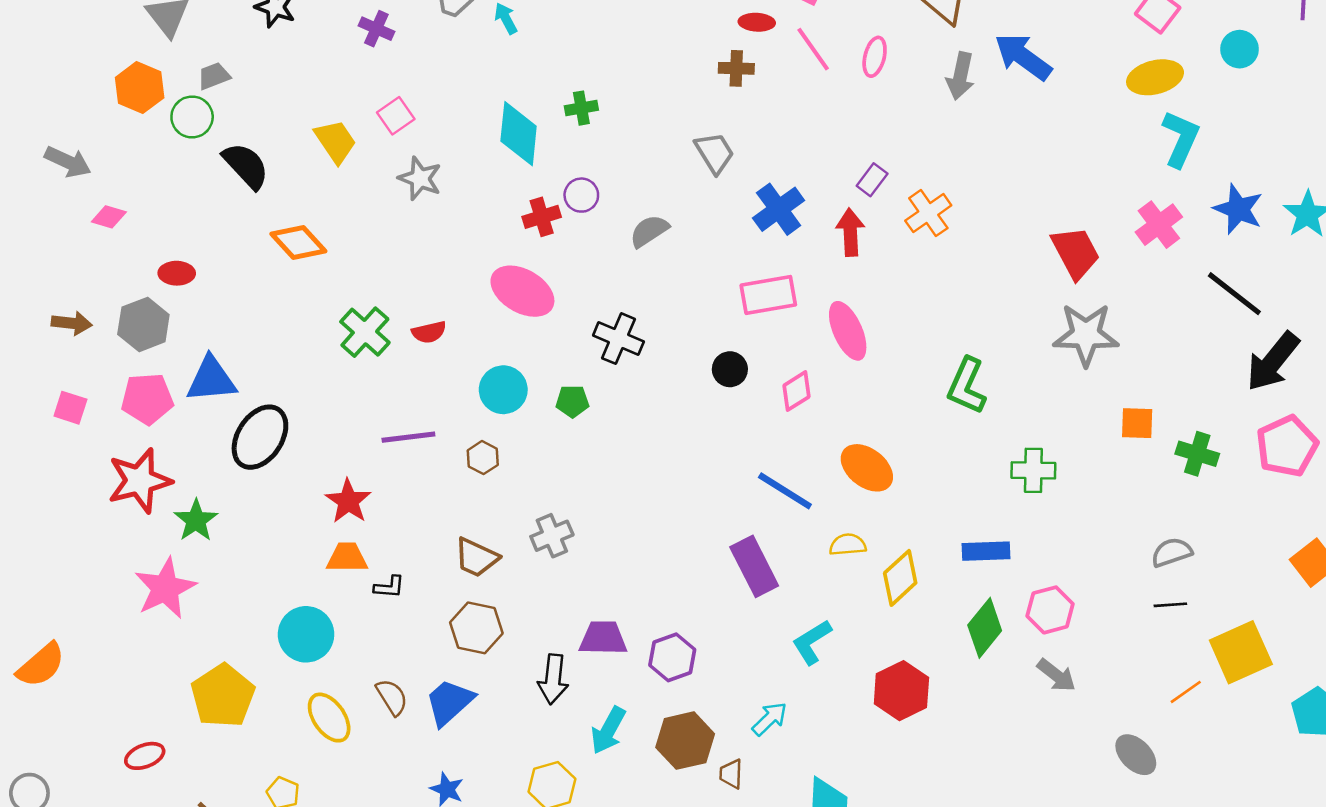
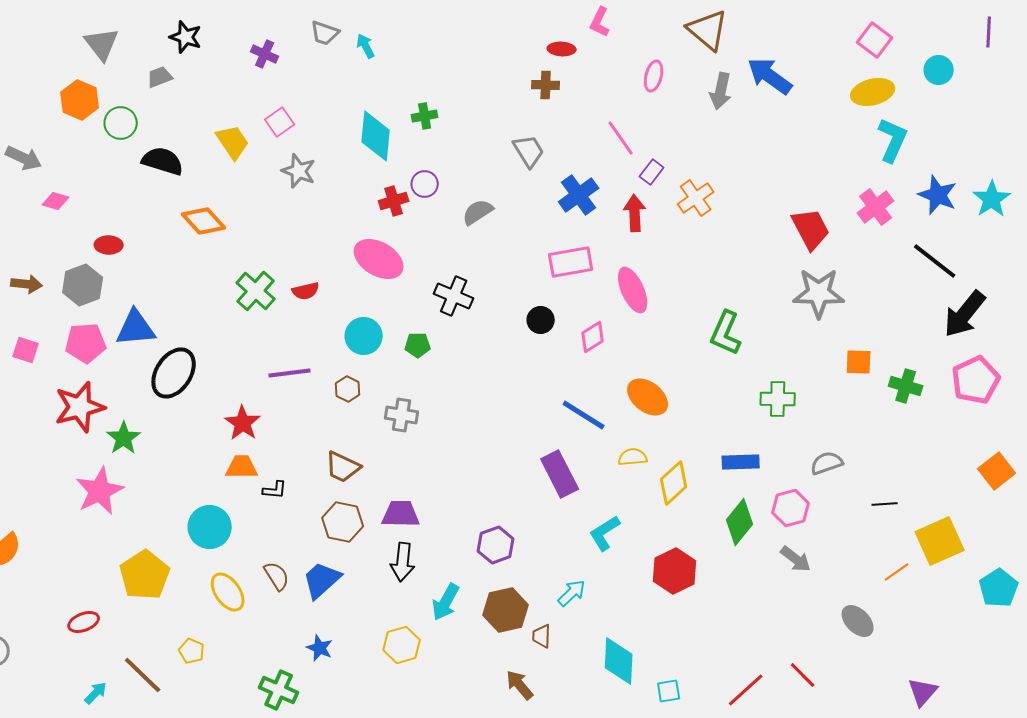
pink line: (813, 49) -> (621, 138), moved
gray trapezoid: (214, 76) -> (160, 77), moved
black semicircle: (246, 166) -> (163, 161), turned -30
gray cross: (552, 536) -> (402, 415), moved, turned 32
gray semicircle: (1172, 552) -> (827, 463), moved
purple trapezoid: (603, 638) -> (401, 514), moved

